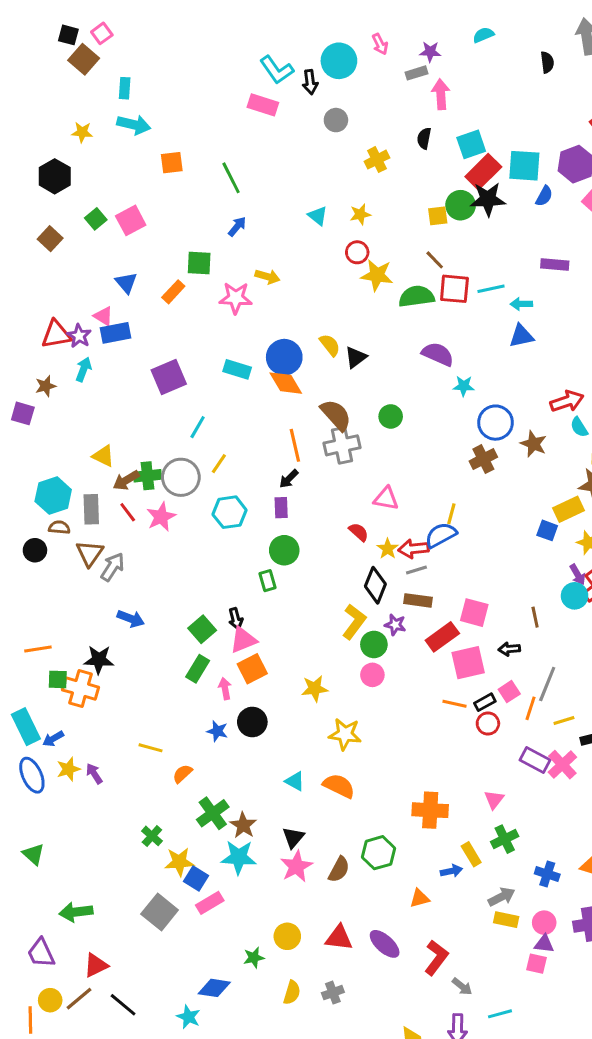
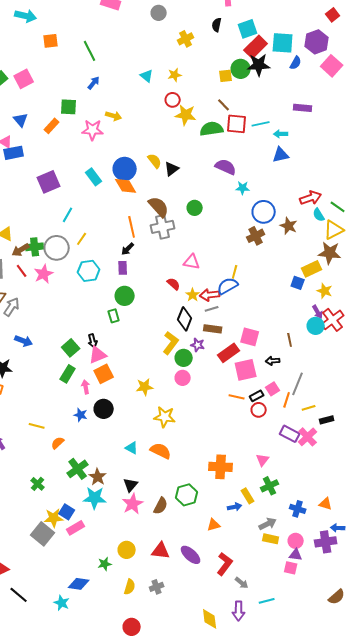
cyan rectangle: (237, 369) -> (94, 177), turned 36
yellow star: (179, 862) -> (54, 518), moved

